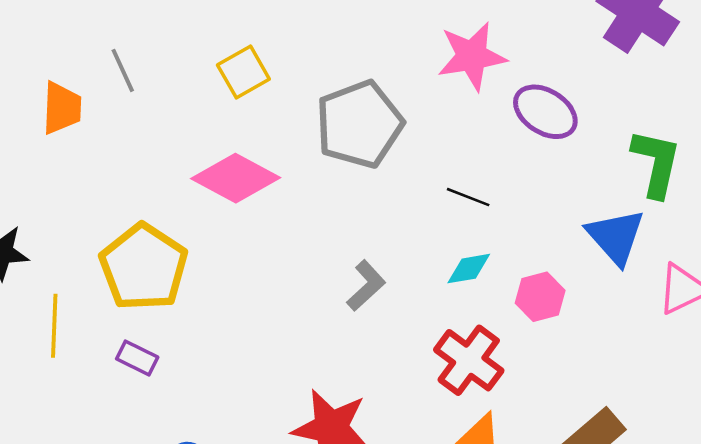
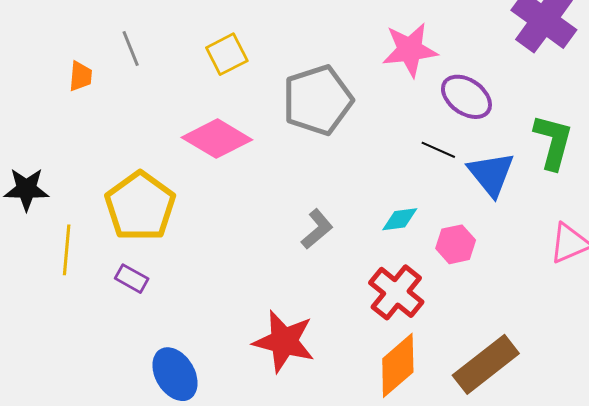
orange trapezoid: (62, 108) -> (81, 76), size x0.7
black line: (468, 197) -> (438, 150), moved
blue triangle: (616, 237) -> (491, 174), moved

